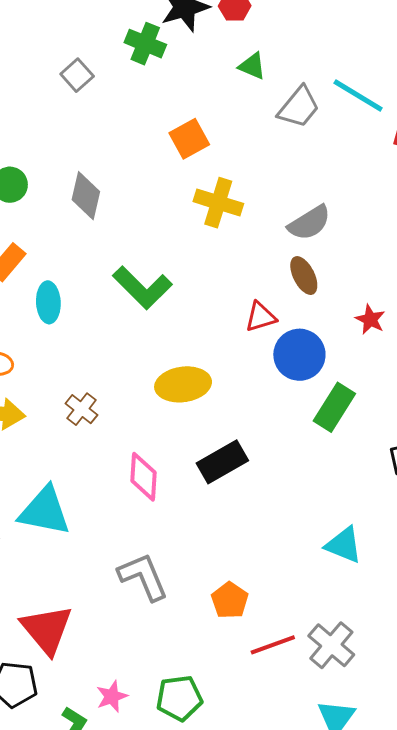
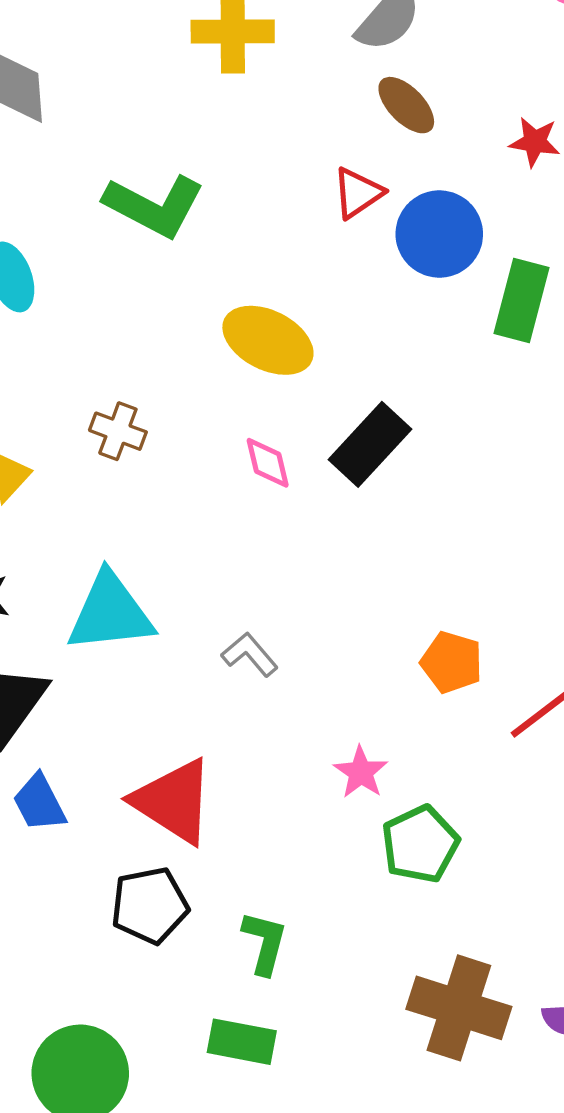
yellow ellipse: (183, 384) -> (268, 340), turned 52
pink diamond: (143, 477) -> (268, 463), moved, size x0.7
gray L-shape: (143, 577) -> (250, 654), moved, size x0.6
pink star: (112, 696) -> (361, 772), moved

